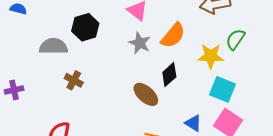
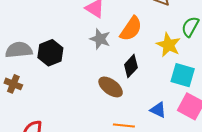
black hexagon: (85, 27) -> (50, 53), moved
yellow star: (211, 56) -> (168, 45), turned 30
brown cross: (74, 80) -> (13, 84), moved

